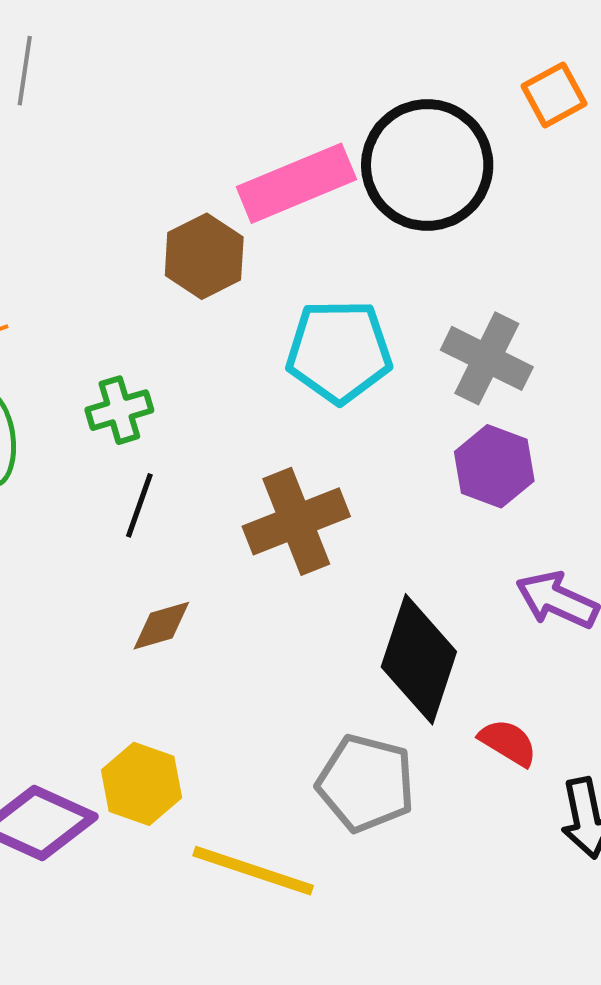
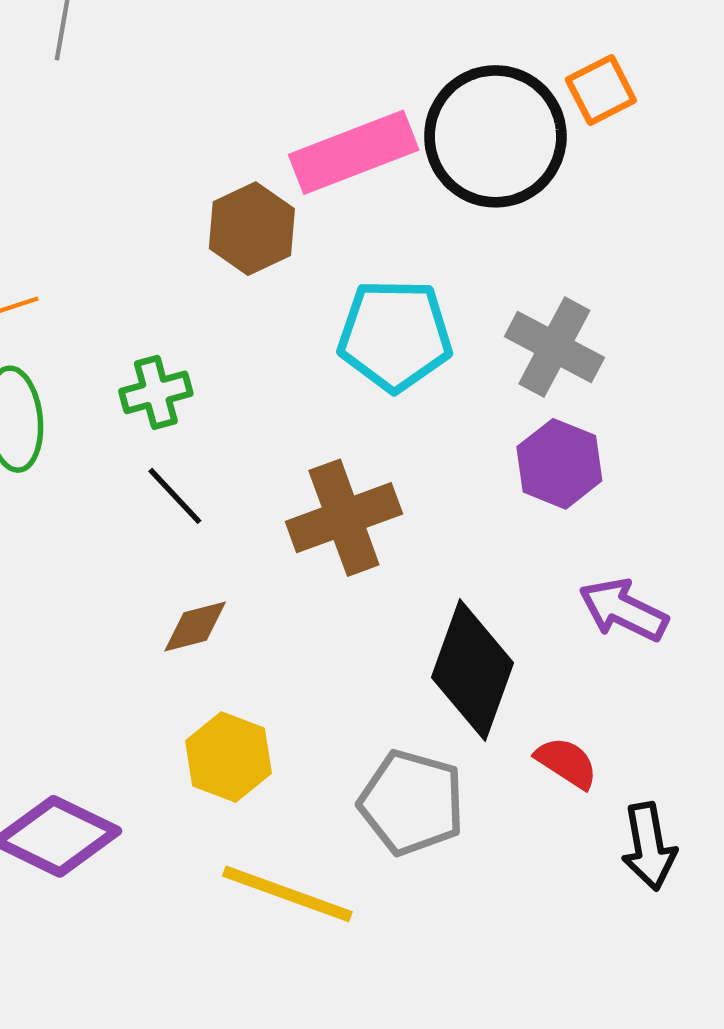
orange square: (554, 95) -> (601, 90), moved
black line: (139, 505) -> (175, 496), turned -64
yellow hexagon: (141, 784) -> (229, 757), moved

